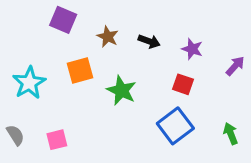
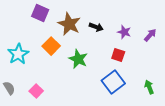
brown star: (108, 37) -> (69, 24), size x1.6
purple arrow: (235, 66) -> (150, 35), moved
orange square: (80, 71) -> (51, 46), turned -30
pink square: (57, 140) -> (36, 91), turned -32

